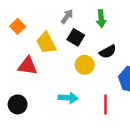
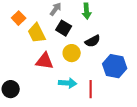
orange square: (18, 26) -> (19, 18), moved
red triangle: (27, 66) -> (45, 61), moved
cyan arrow: (68, 98) -> (68, 83), moved

